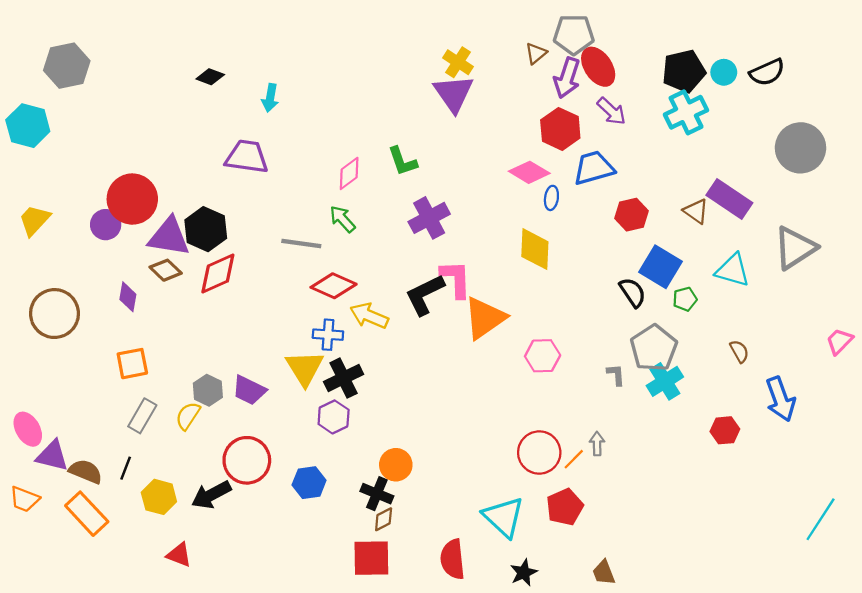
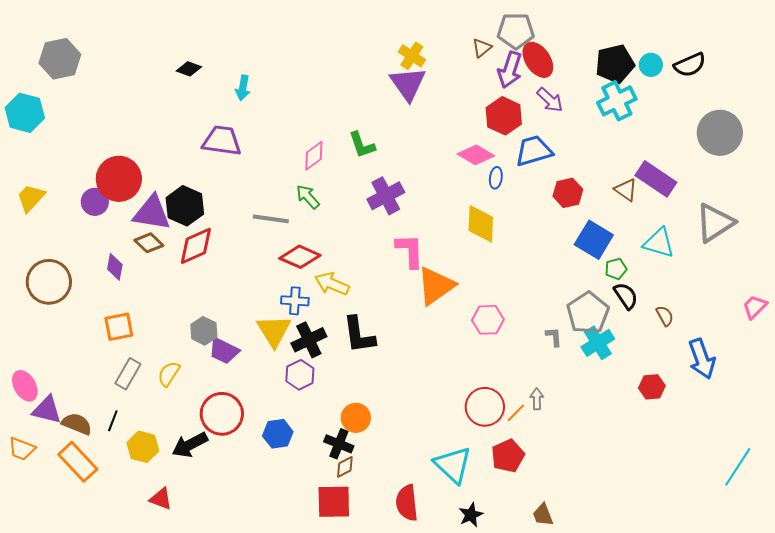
black semicircle: (633, 292) -> (626, 296), moved
black L-shape: (425, 295) -> (359, 335), moved, turned -72
gray hexagon: (208, 390) -> (204, 331), moved

